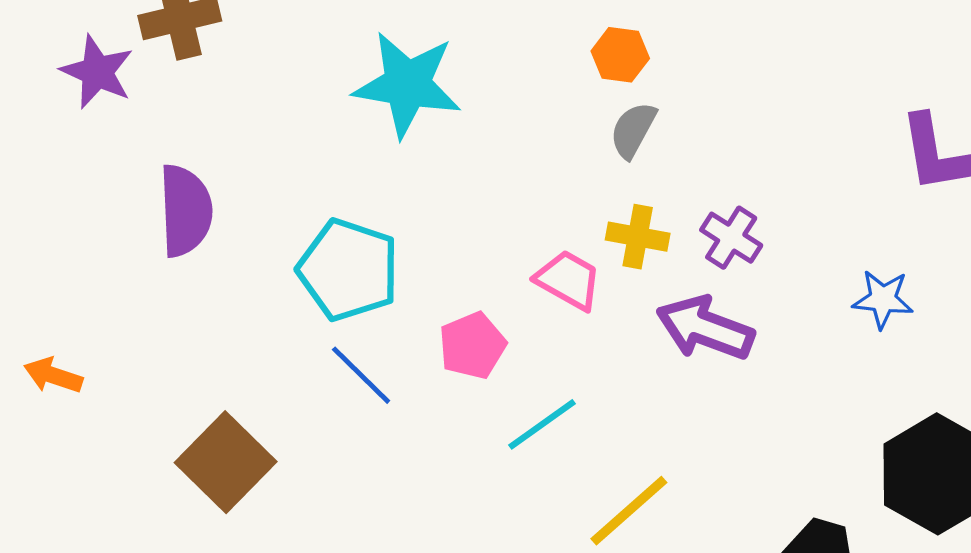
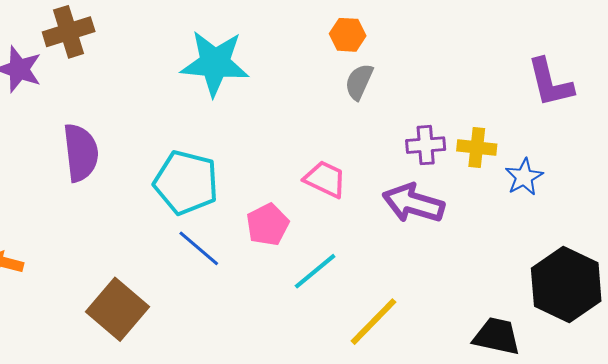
yellow cross: (638, 237) -> (477, 147), moved
purple cross: (731, 238) -> (426, 145), turned -33
blue star: (883, 299) -> (524, 177), turned -30

